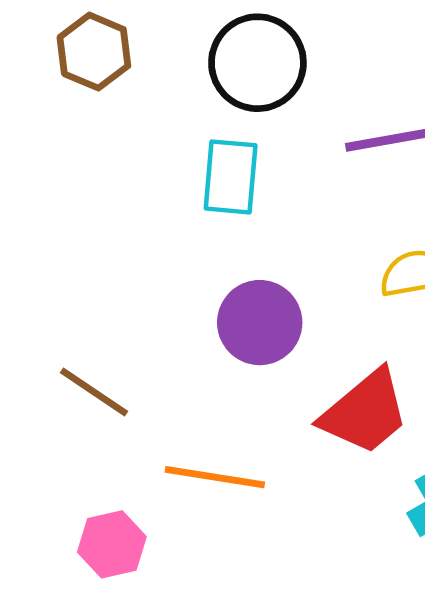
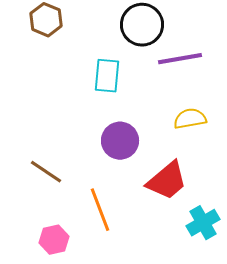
black circle: (257, 63) -> (142, 25), moved
orange line: (215, 477) -> (100, 210), turned 60

